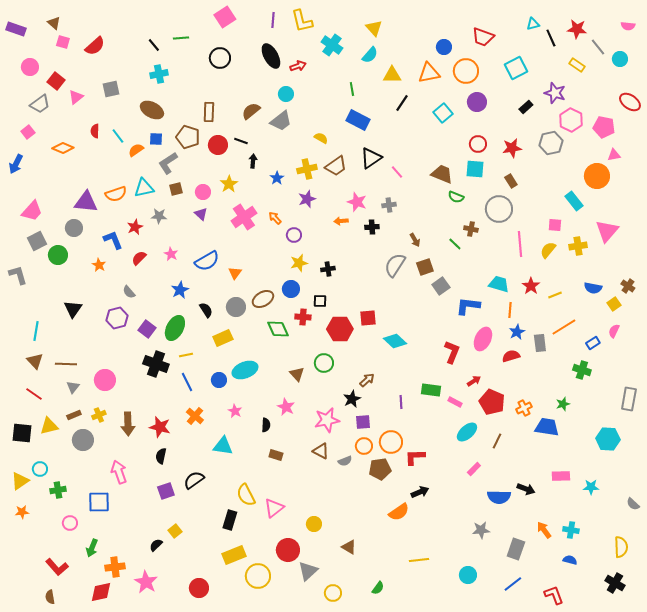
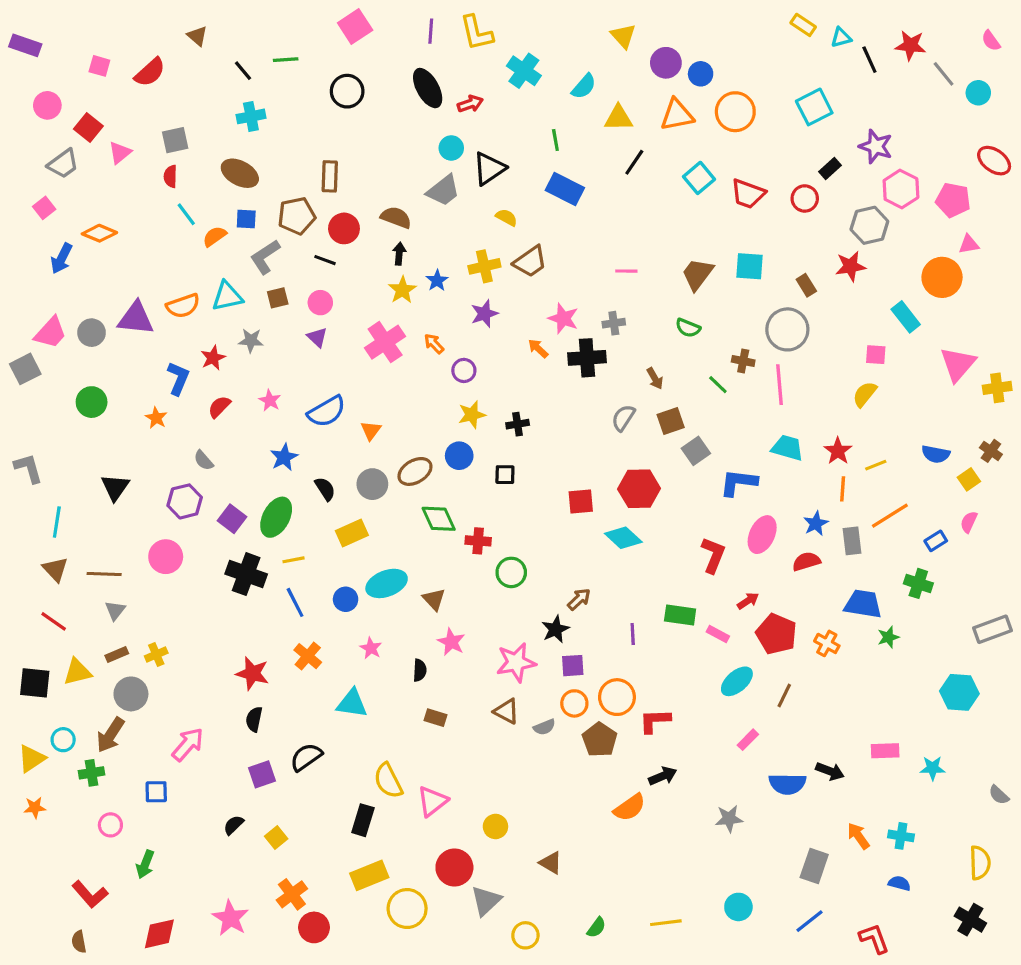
brown triangle: (54, 23) -> (197, 36), moved
pink semicircle: (628, 26) -> (991, 41), turned 48
yellow triangle: (374, 28) -> (623, 36), moved
red trapezoid: (483, 37) -> (748, 194), moved
yellow rectangle: (577, 65) -> (803, 25), moved
purple circle: (477, 102) -> (666, 63), moved
brown semicircle: (251, 111) -> (396, 217), moved, turned 60
red semicircle: (95, 131) -> (170, 176), moved
brown pentagon: (188, 137) -> (297, 216), turned -30
black line: (241, 141) -> (325, 260), moved
red circle: (478, 144) -> (805, 198), moved
red star: (512, 148) -> (850, 266), moved
black triangle: (371, 158) -> (489, 168), moved
blue arrow: (16, 164) -> (62, 258), moved
pink line: (397, 172) -> (626, 271), turned -48
brown trapezoid: (442, 174) -> (697, 274), turned -75
yellow star: (229, 184) -> (402, 290), moved
green semicircle: (456, 197) -> (688, 328), moved
orange arrow: (341, 221) -> (538, 348), turned 48
black cross: (372, 227) -> (587, 358), size x1.6
gray circle: (74, 228) -> (92, 333), moved
blue L-shape: (113, 240) -> (178, 378), turned 45
gray square: (37, 241) -> (25, 369), moved
pink line: (520, 244) -> (779, 385), moved
yellow cross: (578, 246) -> (997, 388), moved
gray semicircle: (395, 265) -> (623, 418), size x0.7
gray L-shape: (18, 275) -> (28, 468), moved
orange line: (510, 310) -> (843, 489), moved
red cross: (303, 317) -> (478, 541), moved
red hexagon: (340, 329) -> (639, 489), moved
brown triangle: (297, 374) -> (434, 599), moved
pink circle: (105, 380) -> (166, 557), moved
gray rectangle: (629, 399) -> (993, 629), turned 60
orange cross: (524, 408) -> (827, 643), turned -35
brown arrow: (128, 424) -> (110, 735), moved, turned 35
blue trapezoid: (547, 427) -> (863, 604), moved
brown pentagon: (380, 469) -> (600, 740), turned -30
pink arrow: (119, 472) -> (188, 744), turned 60
blue square: (99, 502) -> (156, 792), size x0.7
gray star: (481, 530) -> (729, 819), moved
black semicircle: (156, 545) -> (234, 825), moved
yellow line: (419, 560) -> (666, 923), moved
orange cross: (115, 567) -> (292, 894), moved, turned -30

